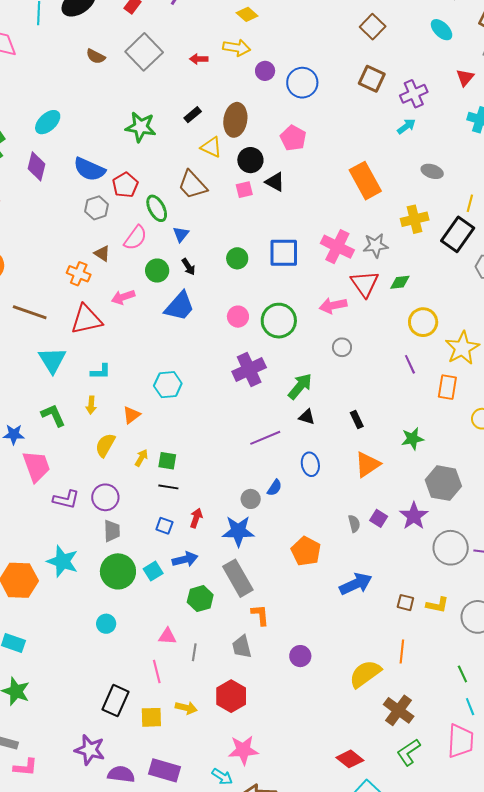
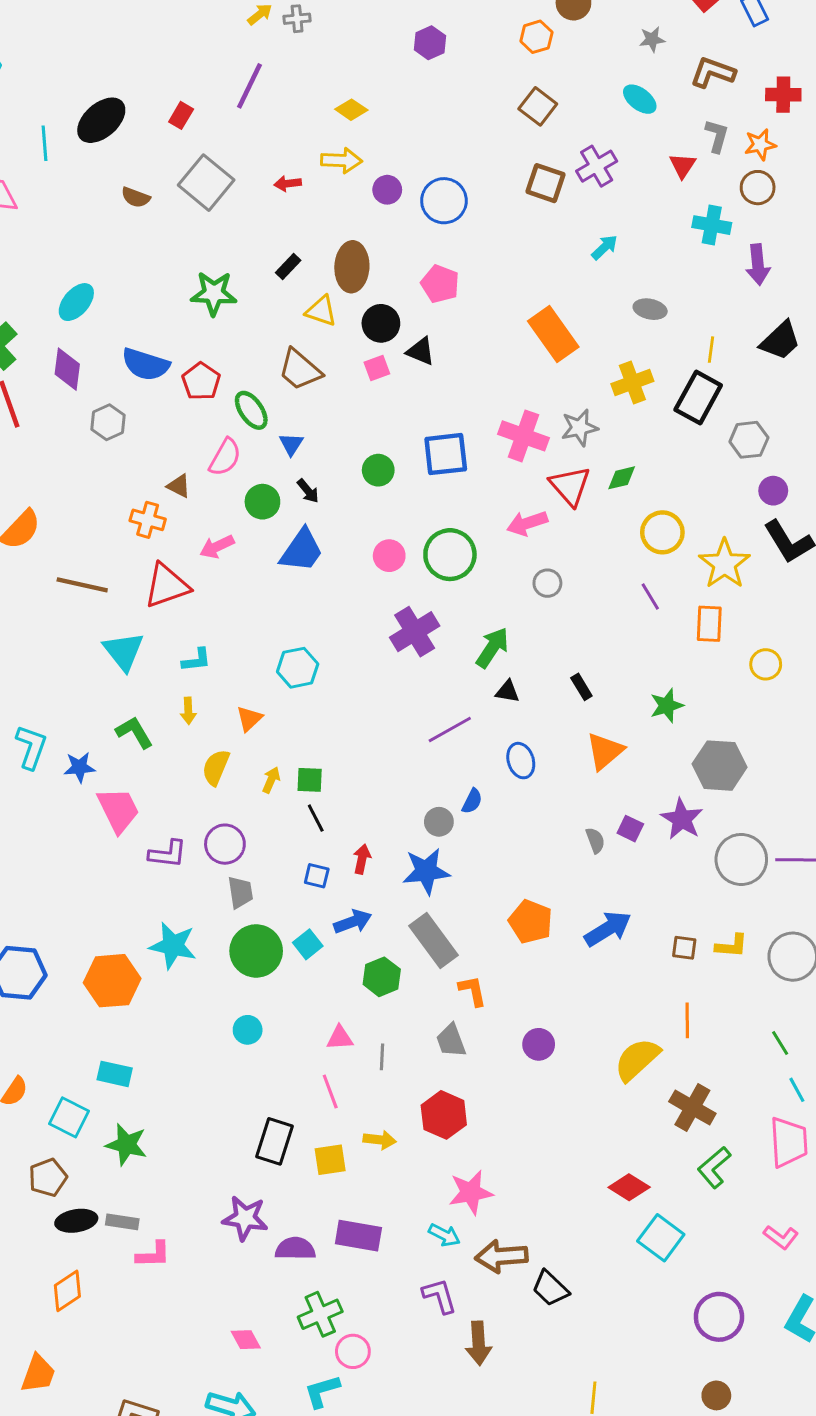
purple cross: (414, 94) -> (597, 166), moved
gray hexagon: (97, 208) -> (108, 422), moved
black line: (168, 487) -> (316, 818), turned 60
orange pentagon: (306, 551) -> (531, 922), moved

